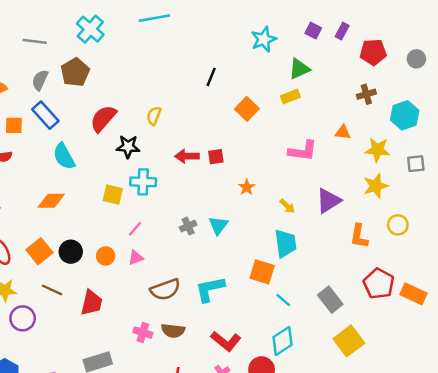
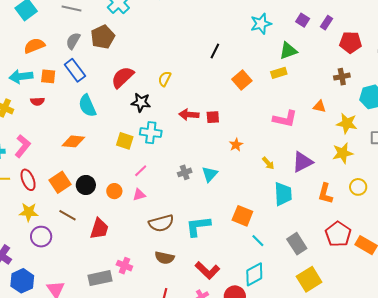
cyan trapezoid: (285, 243) -> (283, 194), moved
pink cross: (143, 333) -> (124, 266), moved

